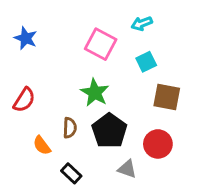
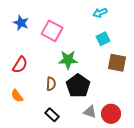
pink square: (101, 44) -> (52, 31), moved
green star: (95, 93) -> (68, 60), turned -30
red circle: (158, 144) -> (111, 114), moved
orange semicircle: (42, 145) -> (17, 96), moved

